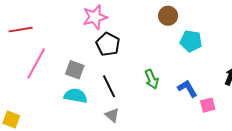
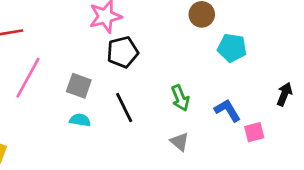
black pentagon: (108, 44) -> (123, 52), turned 30
cyan semicircle: (76, 96) -> (80, 120), size x0.7
gray triangle: (112, 115) -> (180, 142), moved

